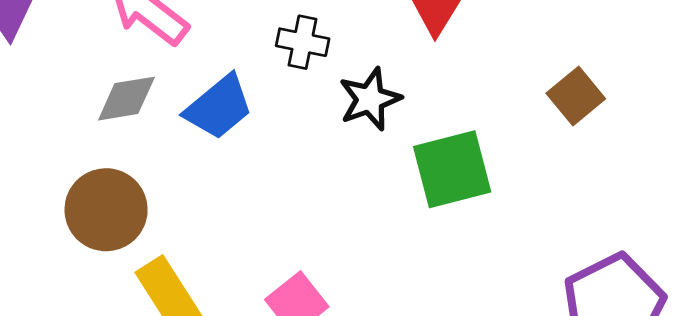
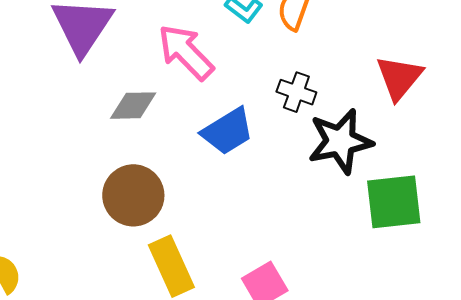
gray diamond: (126, 99) -> (133, 106), moved
black star: (370, 99) -> (340, 141), size x1.4

